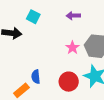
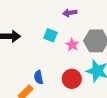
cyan square: (33, 17) -> (50, 35), moved

